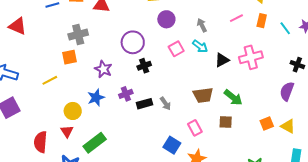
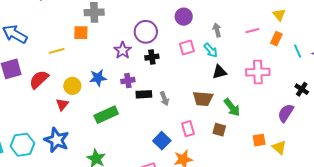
black triangle: (222, 60) -> (219, 72), moved
purple star: (103, 69) -> (123, 50), moved
red semicircle: (40, 142) -> (39, 79), moved, turned 30
green rectangle: (95, 143) -> (106, 115), moved

